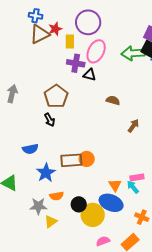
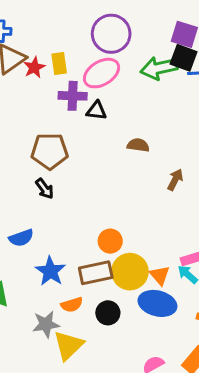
purple circle: (88, 22) -> (111, 34), moved
red star: (55, 29) -> (34, 67), moved
pink ellipse: (96, 51) -> (102, 73), turned 40
brown pentagon: (56, 96) -> (50, 151), turned -30
brown rectangle: (71, 160) -> (96, 273), moved
yellow circle: (93, 215) -> (130, 272), moved
yellow triangle: (51, 221) -> (68, 345), size x1.5

